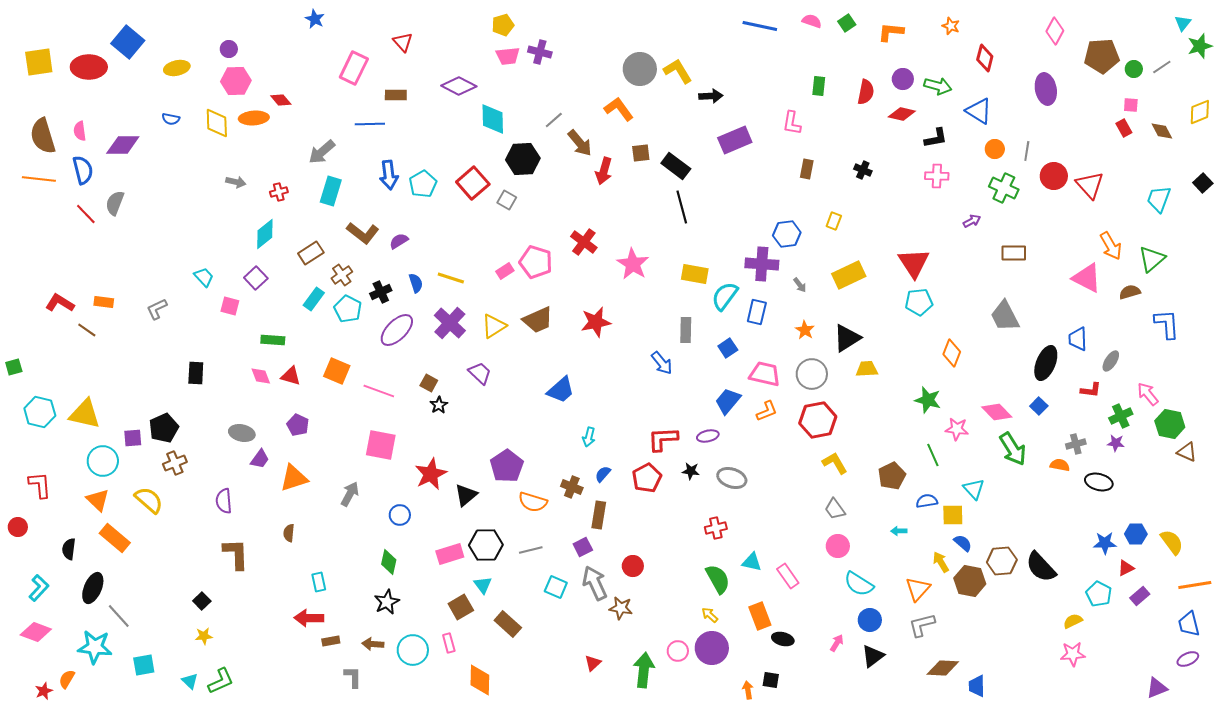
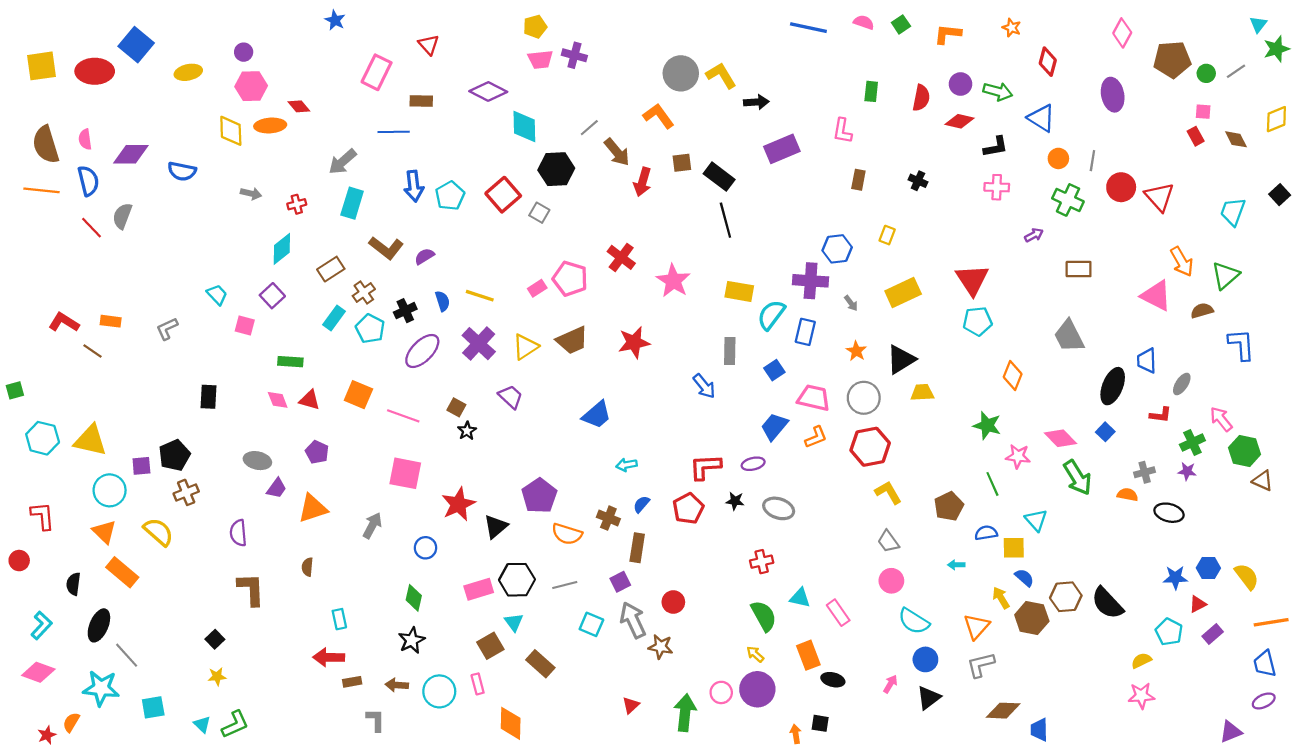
blue semicircle: (171, 119) -> (182, 171), moved, size x1.5
cyan arrow: (589, 437) -> (627, 465), turned 66

